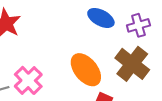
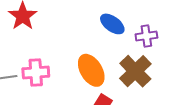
pink cross: (28, 80) -> (36, 72), turned 32

